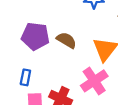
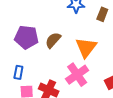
brown semicircle: (66, 40) -> (53, 40), turned -78

